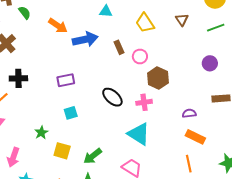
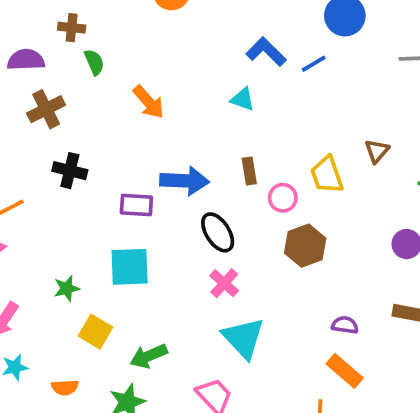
yellow trapezoid: (145, 23) -> (327, 175), moved
blue arrow: (85, 39) -> (185, 181), moved
black cross: (18, 78) -> (70, 171), moved
black ellipse: (112, 97) -> (218, 232), moved
pink cross: (144, 102) -> (224, 283), moved, turned 35
cyan square: (71, 113) -> (130, 267), size x1.6

